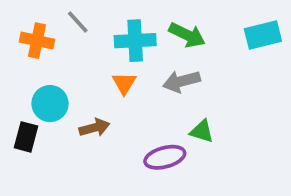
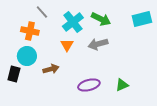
orange cross: (37, 41) -> (30, 31), moved
cyan cross: (135, 41) -> (73, 22), turned -35
green triangle: (202, 131) -> (122, 85), moved, turned -40

